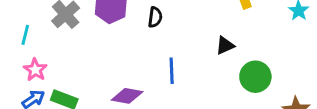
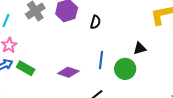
green circle: (255, 77) -> (125, 69), moved

